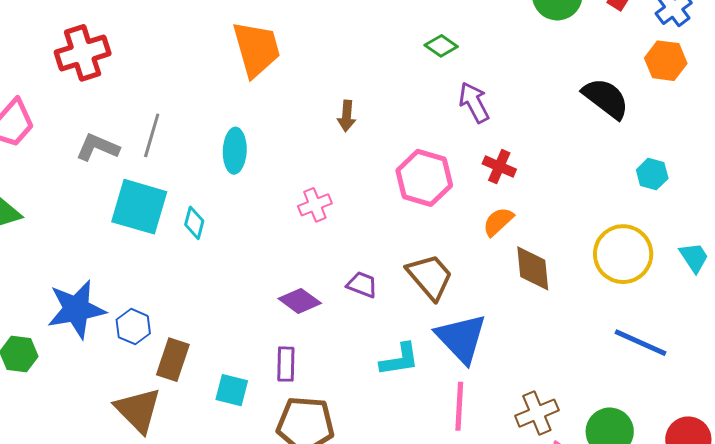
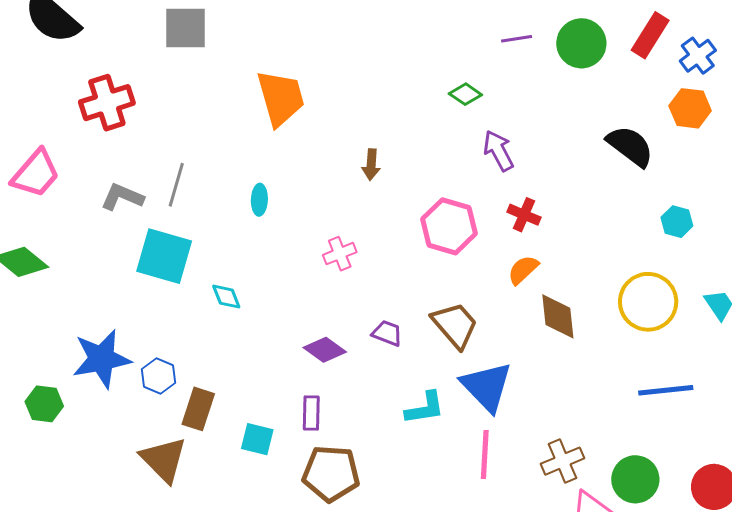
cyan ellipse: (235, 151) -> (259, 200), size x0.7
cyan diamond: (194, 223) -> (226, 297), moved, turned -36
blue line: (640, 343) -> (666, 390), turned -30

